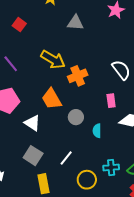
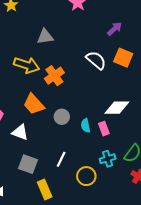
gray triangle: (75, 23) -> (45, 37), moved
pink rectangle: (111, 101) -> (104, 129), moved

